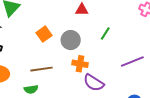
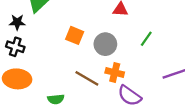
orange square: (44, 34) -> (75, 35), turned -35
brown line: (41, 69) -> (87, 78), moved, turned 35

